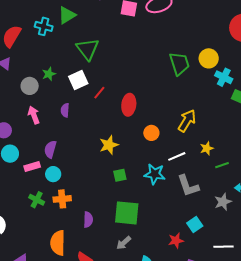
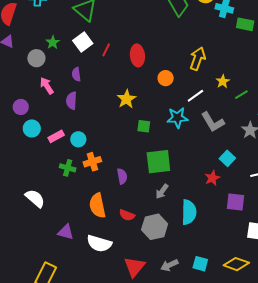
purple semicircle: (50, 149) -> (71, 101), moved
green square: (120, 175) -> (144, 126), turned 32

